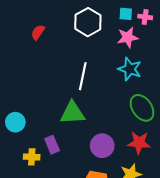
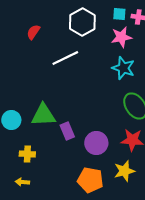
white line: (83, 76) -> (65, 58), moved, turned 52
green triangle: (73, 113) -> (43, 115), moved
purple rectangle: (52, 145) -> (67, 131), moved

